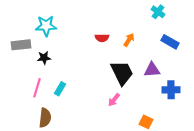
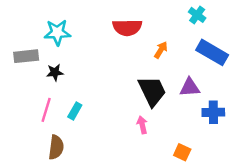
red semicircle: (102, 38) -> (127, 27), moved, size x1.6
blue rectangle: (170, 42) -> (212, 52), size x1.4
pink arrow: (114, 100) -> (142, 125), turned 128

